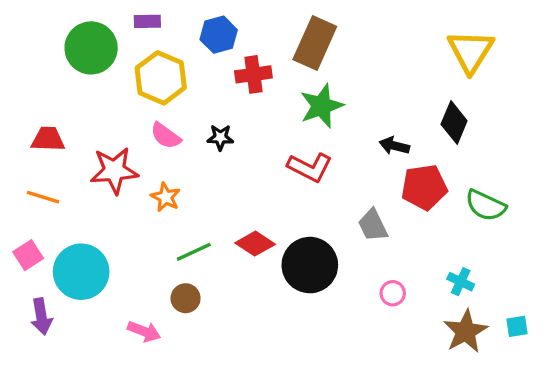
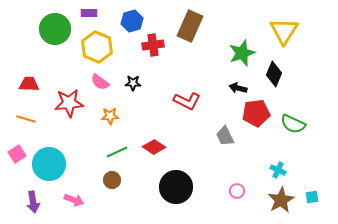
green star: (321, 106) -> (242, 53), moved
orange star: (166, 197) -> (110, 116), moved, turned -30
black circle: (310, 265) -> (176, 187), moved
pink circle: (393, 293) -> (237, 191), moved
purple arrow: (41, 316) -> (33, 202), moved
pink arrow: (144, 331) -> (74, 200), moved

